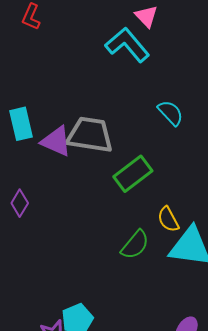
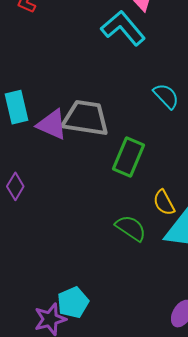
green rectangle: (133, 174) -> (129, 157), turned -30
green semicircle: (135, 245) -> (131, 228), turned -96

